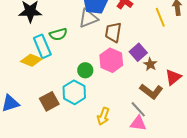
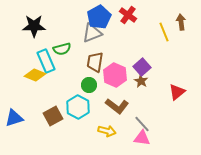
brown trapezoid: (113, 32) -> (95, 62), moved
brown star: (150, 64) -> (141, 81), moved
brown L-shape: (151, 91) -> (117, 106), moved
yellow arrow: (103, 116) -> (107, 131), turned -96

